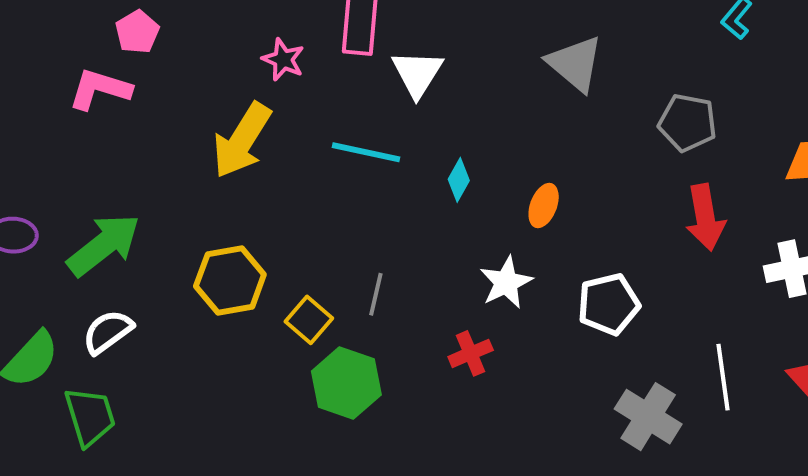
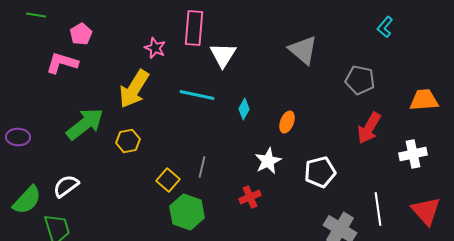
red arrow: (705, 217) -> (369, 128), turned 40
green arrow: (104, 245) -> (85, 124), moved
yellow hexagon: (230, 280) -> (128, 141), moved, size x0.7

